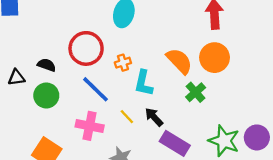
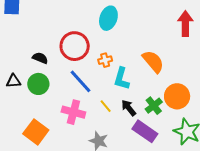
orange circle: (215, 58) -> (177, 96), moved
black triangle: (16, 78) -> (13, 81), moved
green cross: (196, 92) -> (154, 106), moved

